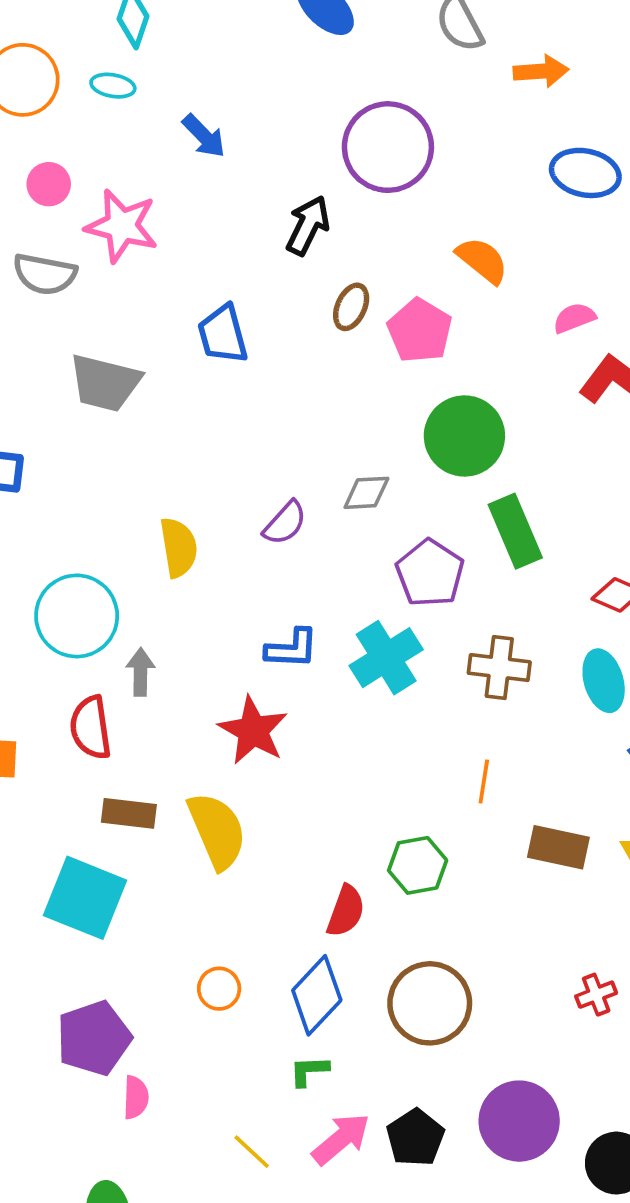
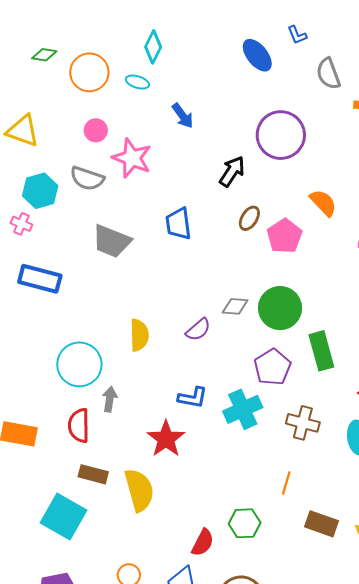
green circle: (464, 436) -> (280, 308), moved
gray diamond: (366, 493) -> (235, 306), moved

